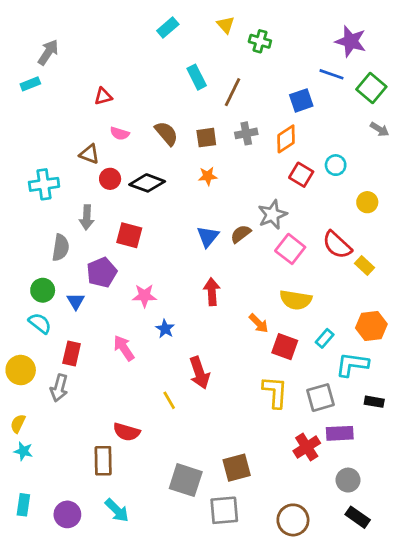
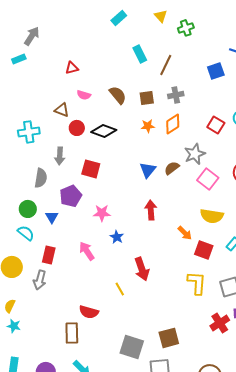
green cross: (260, 41) -> (186, 28), turned -35
orange diamond: (286, 139) -> (173, 124), moved

